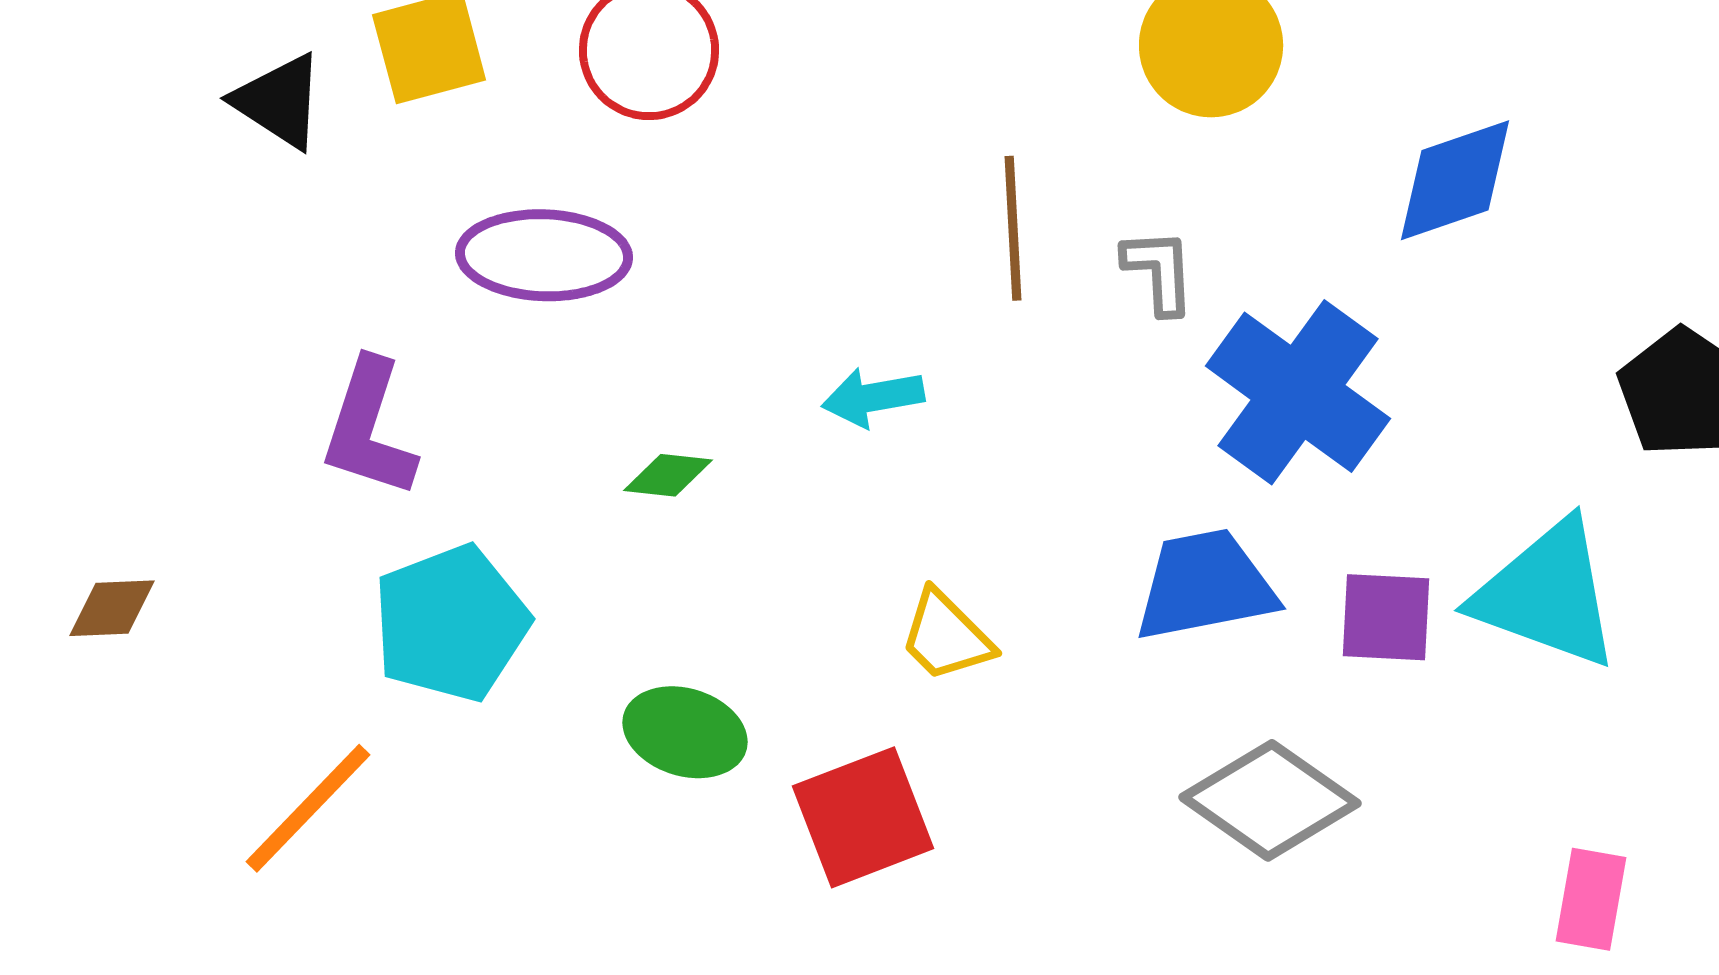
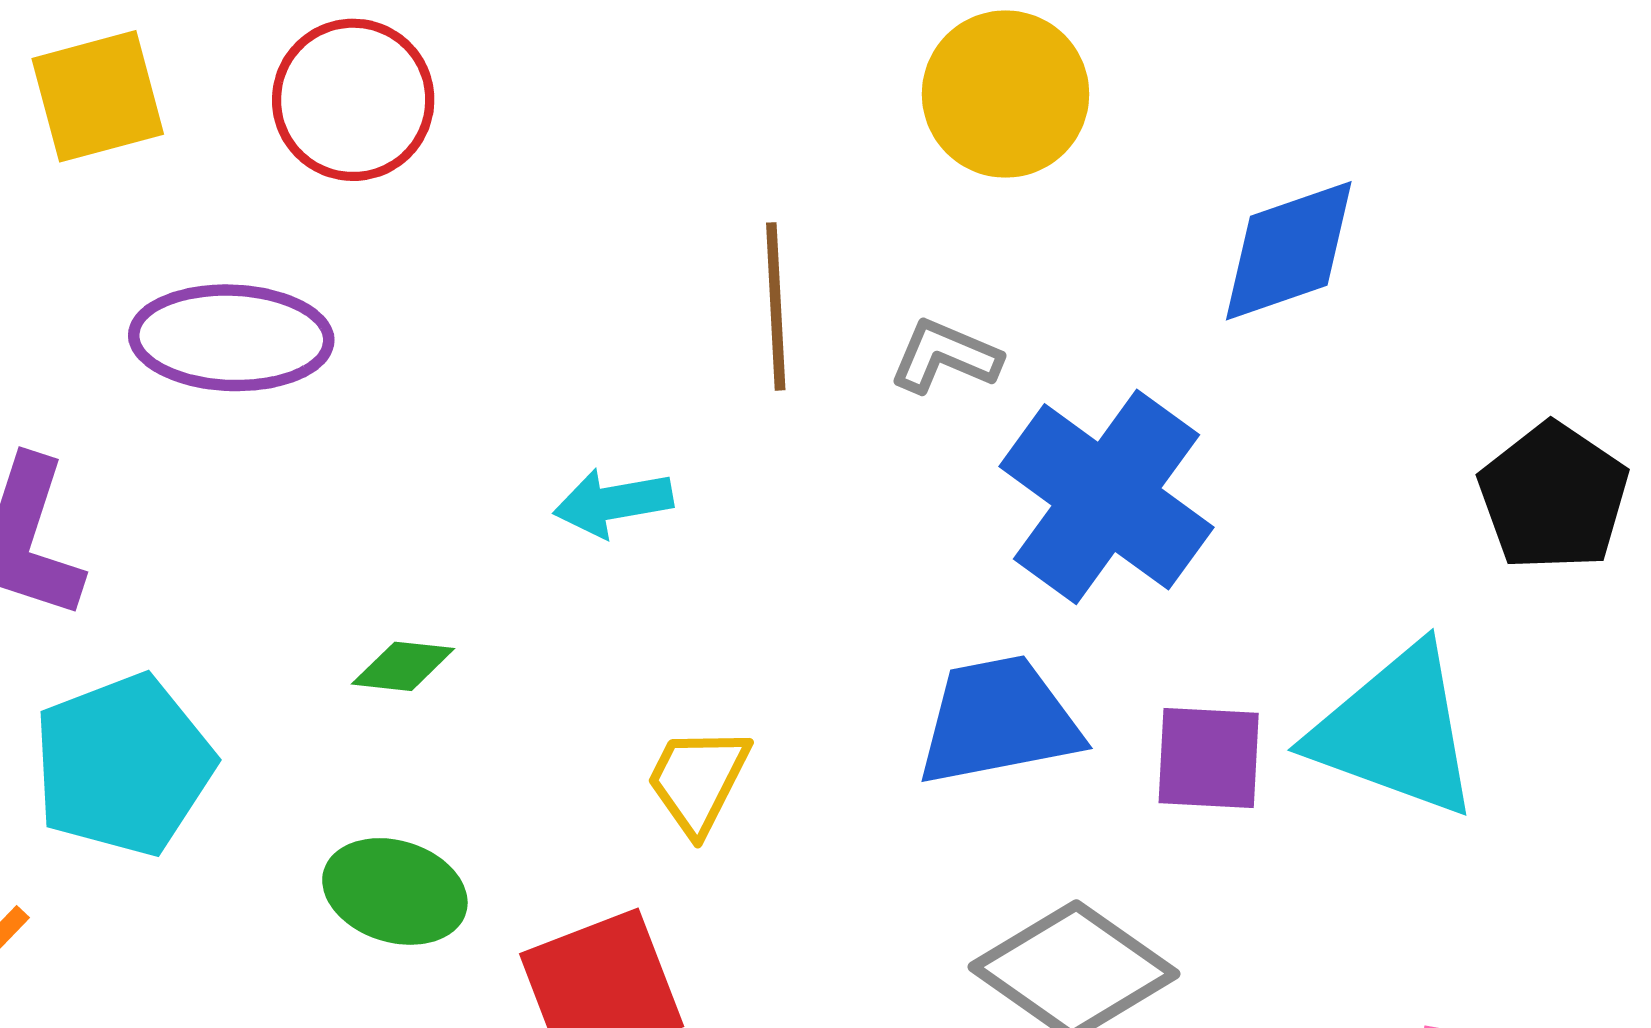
gray L-shape: (1159, 271) -> (945, 356), turned -64
green diamond: (668, 475) -> (403, 666), moved
yellow trapezoid: (946, 636) -> (698, 780), turned 72

